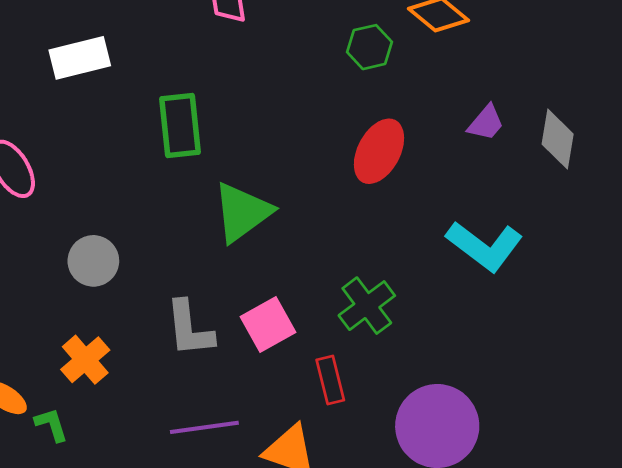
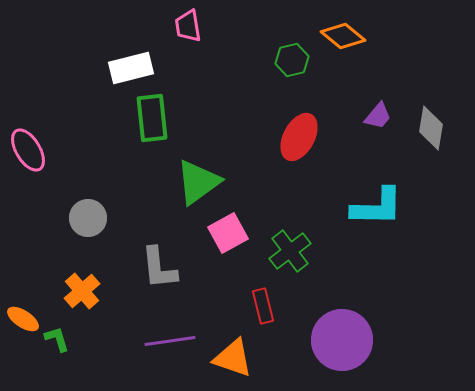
white rectangle: (80, 58) -> (131, 68), moved
cyan L-shape: (485, 246) -> (377, 207), turned -36
pink square: (268, 325) -> (228, 233), moved

